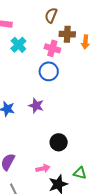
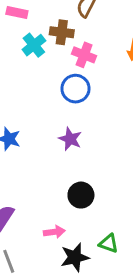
brown cross: (67, 34) -> (62, 32), moved
purple star: (36, 106) -> (70, 139), moved

